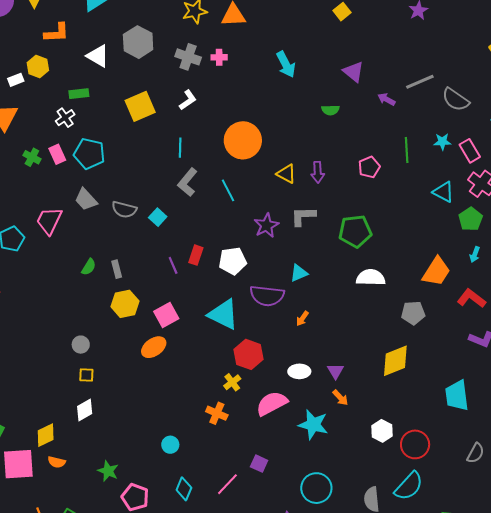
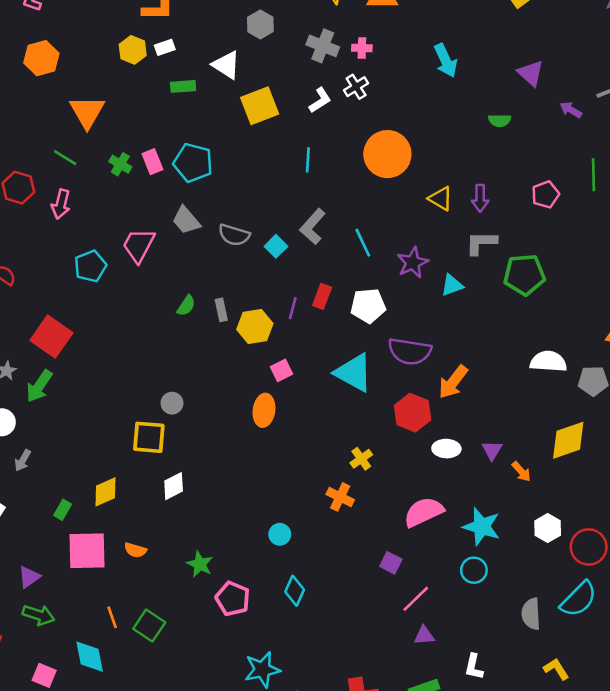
gray hexagon: (138, 42) -> (260, 24), size x0.7
white triangle: (98, 56) -> (226, 65), moved
white rectangle: (16, 80) -> (165, 47), moved
white cross: (65, 118) -> (356, 87), moved
gray L-shape: (187, 182) -> (313, 227), moved
cyan line: (228, 190) -> (363, 243), moved
gray L-shape: (303, 216) -> (481, 243), moved
purple line: (173, 265) -> (293, 308), turned 36
cyan triangle: (299, 273) -> (452, 285), moved
white semicircle: (371, 278) -> (548, 362), moved
yellow hexagon: (125, 304) -> (255, 327), moved
pink square: (166, 315) -> (281, 370), size x0.7
orange arrow: (302, 318) -> (453, 382), size x1.8
orange ellipse: (154, 347) -> (264, 410), turned -50
red hexagon: (248, 354) -> (413, 413), moved
yellow square: (86, 375) -> (149, 437), moved, size x1.8
orange arrow: (340, 398) -> (521, 472), moved
pink semicircle: (272, 403) -> (424, 512), moved
cyan star: (313, 425) -> (482, 527), moved
yellow diamond: (46, 435) -> (105, 492), moved
pink line: (227, 484) -> (416, 599), moved
cyan circle: (316, 488) -> (474, 570), moved, size x0.7

